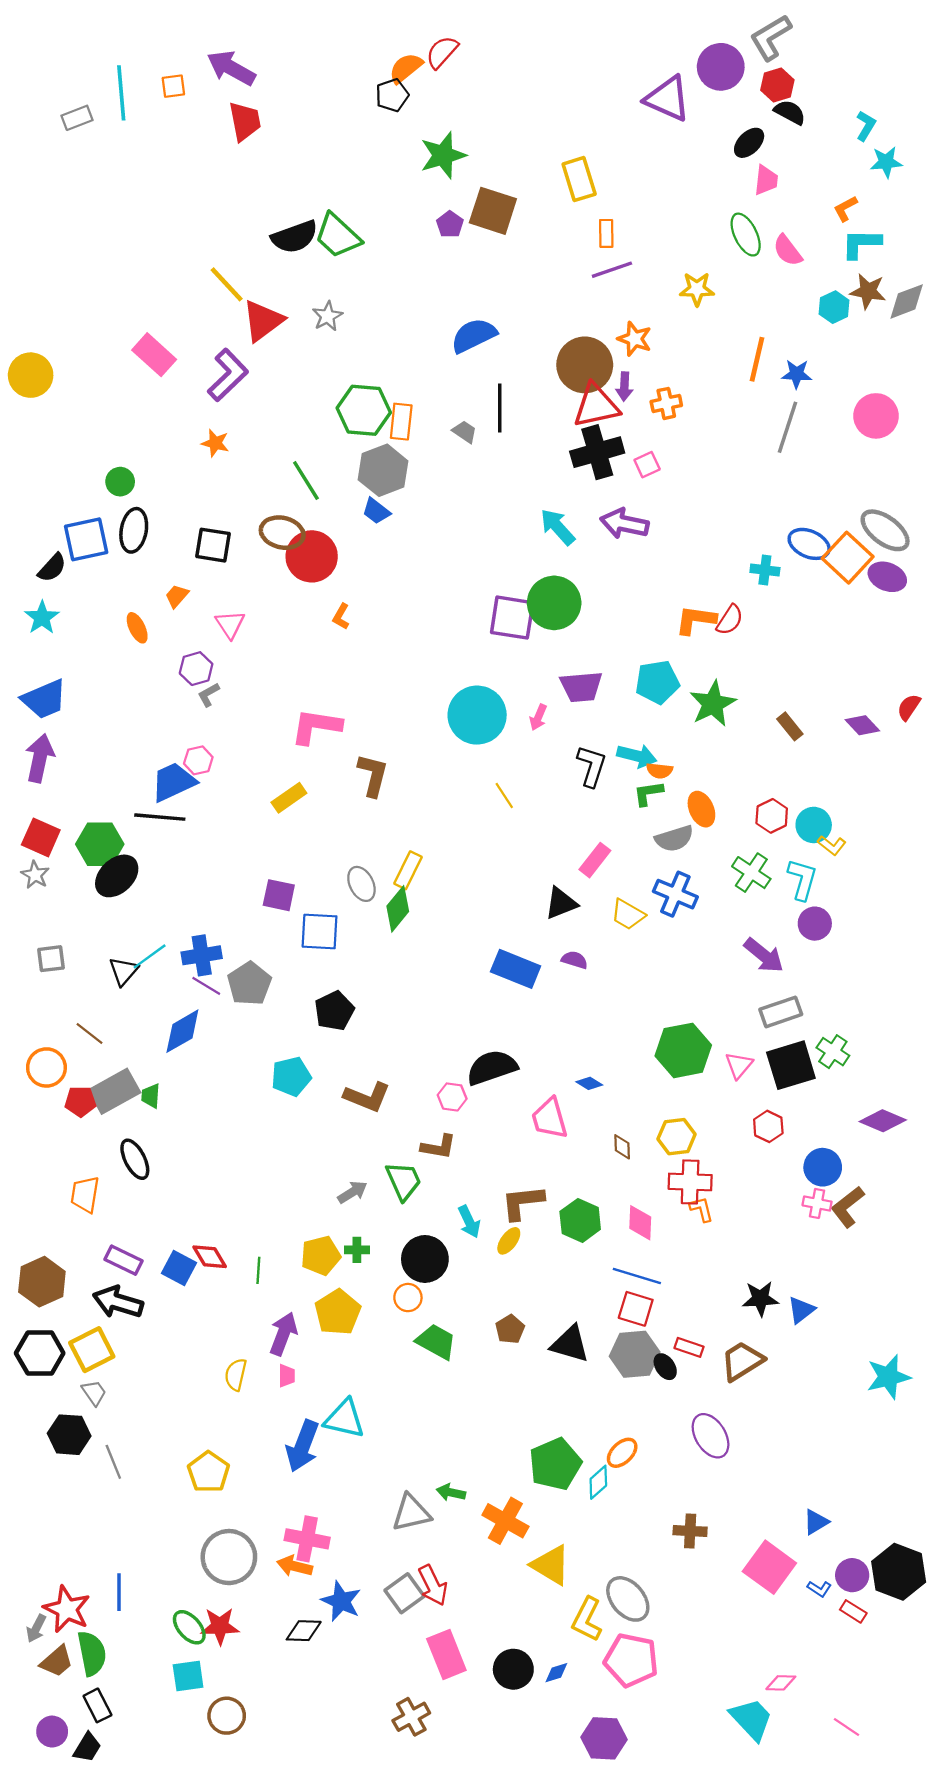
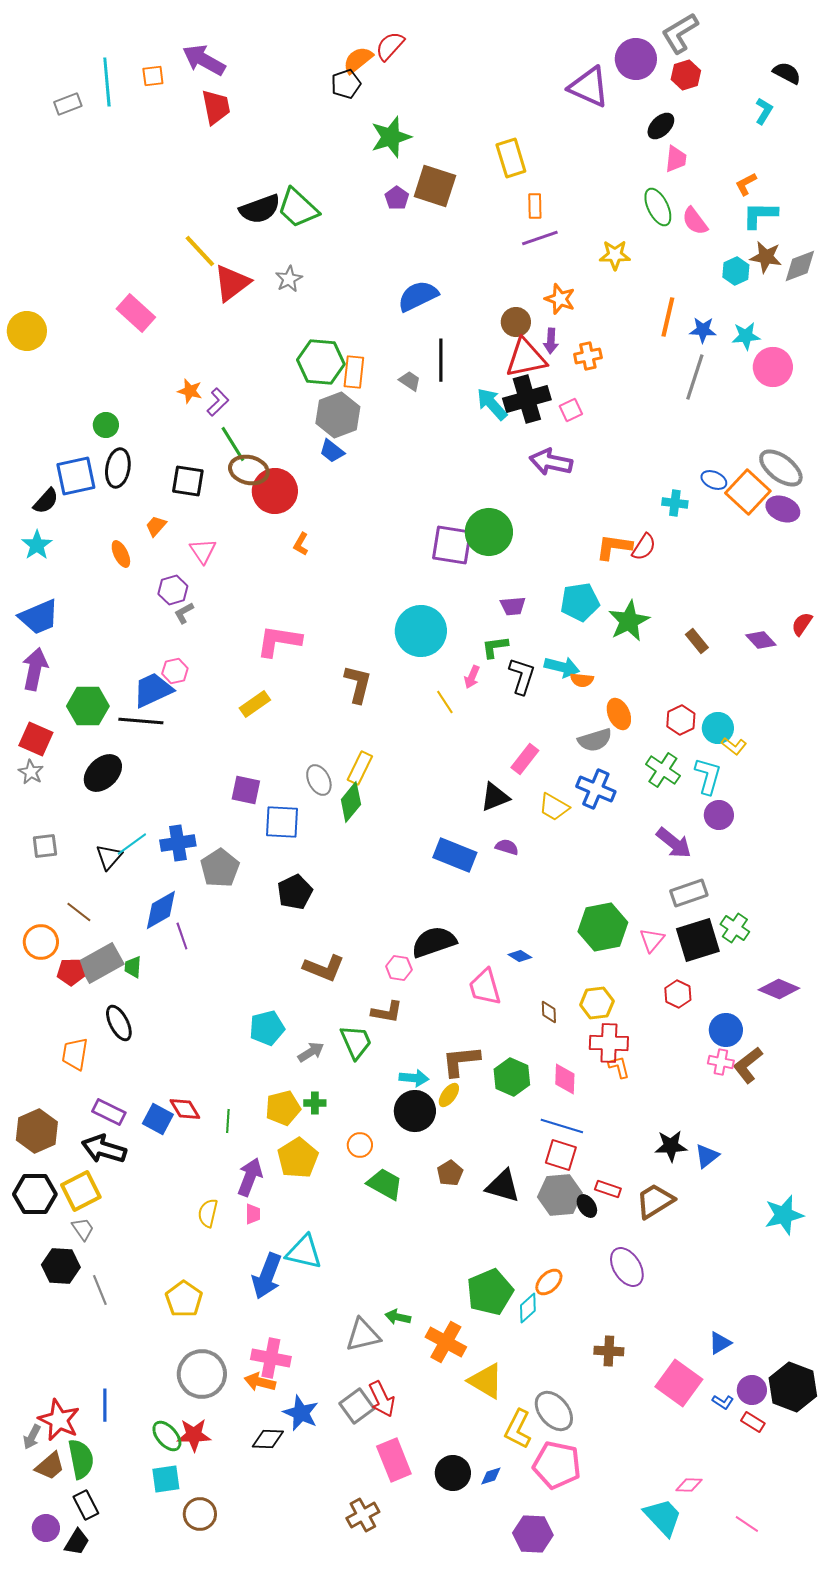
black semicircle: (790, 112) -> (787, 73), moved
cyan star: (886, 162) -> (746, 336), moved
brown circle: (585, 365) -> (516, 322), size x0.6
purple L-shape: (228, 375) -> (218, 402), moved, size x0.6
green line: (306, 480) -> (233, 444), moved
cyan arrow: (558, 527) -> (492, 404), moved
blue ellipse: (809, 544) -> (714, 480), size x0.7
purple trapezoid: (581, 687) -> (513, 606), size x0.7
pink arrow: (538, 717) -> (472, 677), moved
brown L-shape: (373, 775) -> (358, 684), moved
green L-shape: (648, 793) -> (495, 647), moved
green hexagon: (100, 844) -> (88, 706), moved
purple line: (206, 986) -> (182, 936), moved, turned 40
cyan pentagon: (291, 1077) -> (267, 1028), moved
cyan arrow: (469, 1222) -> (414, 1078), turned -60
black circle: (425, 1259) -> (415, 1111), moved

